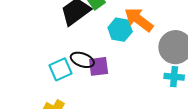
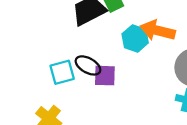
orange arrow: (139, 20) -> (158, 31), turned -32

